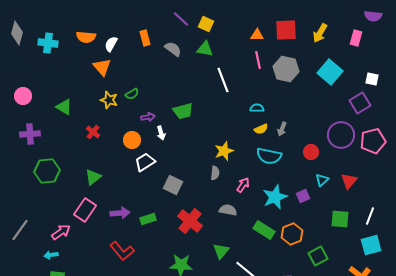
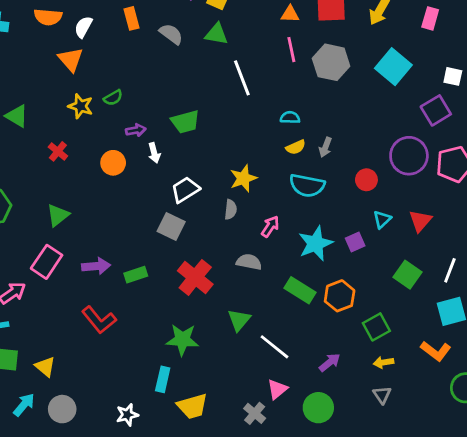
white trapezoid: (145, 162) -> (185, 190), moved
green square: (340, 219) -> (408, 275), turned 30

